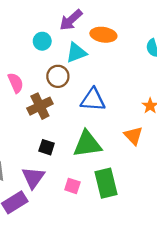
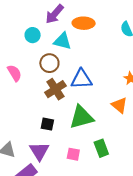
cyan triangle: (76, 53) -> (63, 41), turned 42
brown cross: (40, 106) -> (55, 89), moved
green rectangle: (106, 183) -> (101, 148), size x0.7

